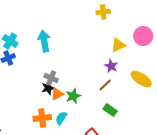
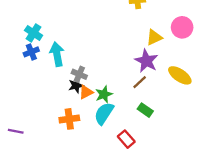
cyan arrow: (44, 41) -> (57, 54), moved
purple star: (111, 66) -> (146, 61), size x1.5
cyan semicircle: (61, 118) -> (104, 113), moved, size x1.5

